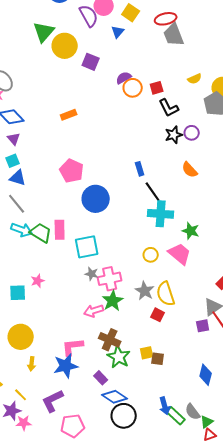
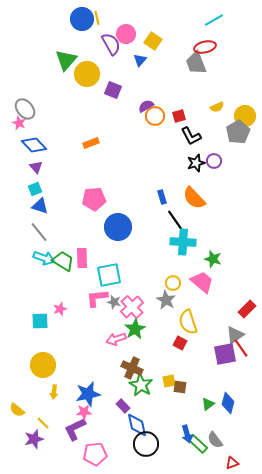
red ellipse: (166, 19) -> (205, 47), moved
orange semicircle: (190, 170) -> (194, 198), moved, size x1.4
pink pentagon: (72, 171) -> (94, 199), turned -30
pink cross: (110, 279) -> (132, 307), turned -30
gray star: (145, 291) -> (166, 300), moved
purple square: (203, 326) -> (225, 354), size x1.6
pink L-shape: (73, 347) -> (97, 298), moved
blue diamond: (115, 397) -> (137, 425), turned 45
green triangle: (207, 422) -> (208, 404), moved
pink star: (24, 423) -> (84, 412), moved

